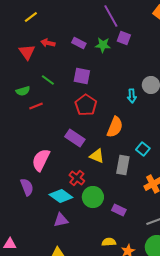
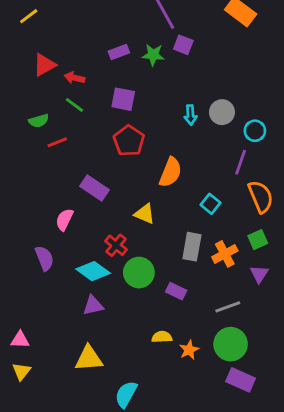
yellow line: (31, 17) -> (29, 16), moved
red arrow: (48, 43) -> (74, 78), moved
purple rectangle: (79, 43) -> (119, 52), turned -48
red triangle: (27, 52) -> (44, 65), turned 36
cyan arrow: (132, 96) -> (190, 115), moved
purple rectangle: (75, 138) -> (95, 188), moved
pink semicircle: (41, 160) -> (64, 220), size x0.7
gray rectangle: (123, 165) -> (192, 247), moved

